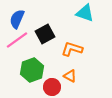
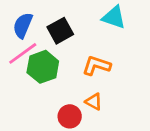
black square: (45, 34) -> (60, 31), moved
green hexagon: (32, 70) -> (43, 67), moved

